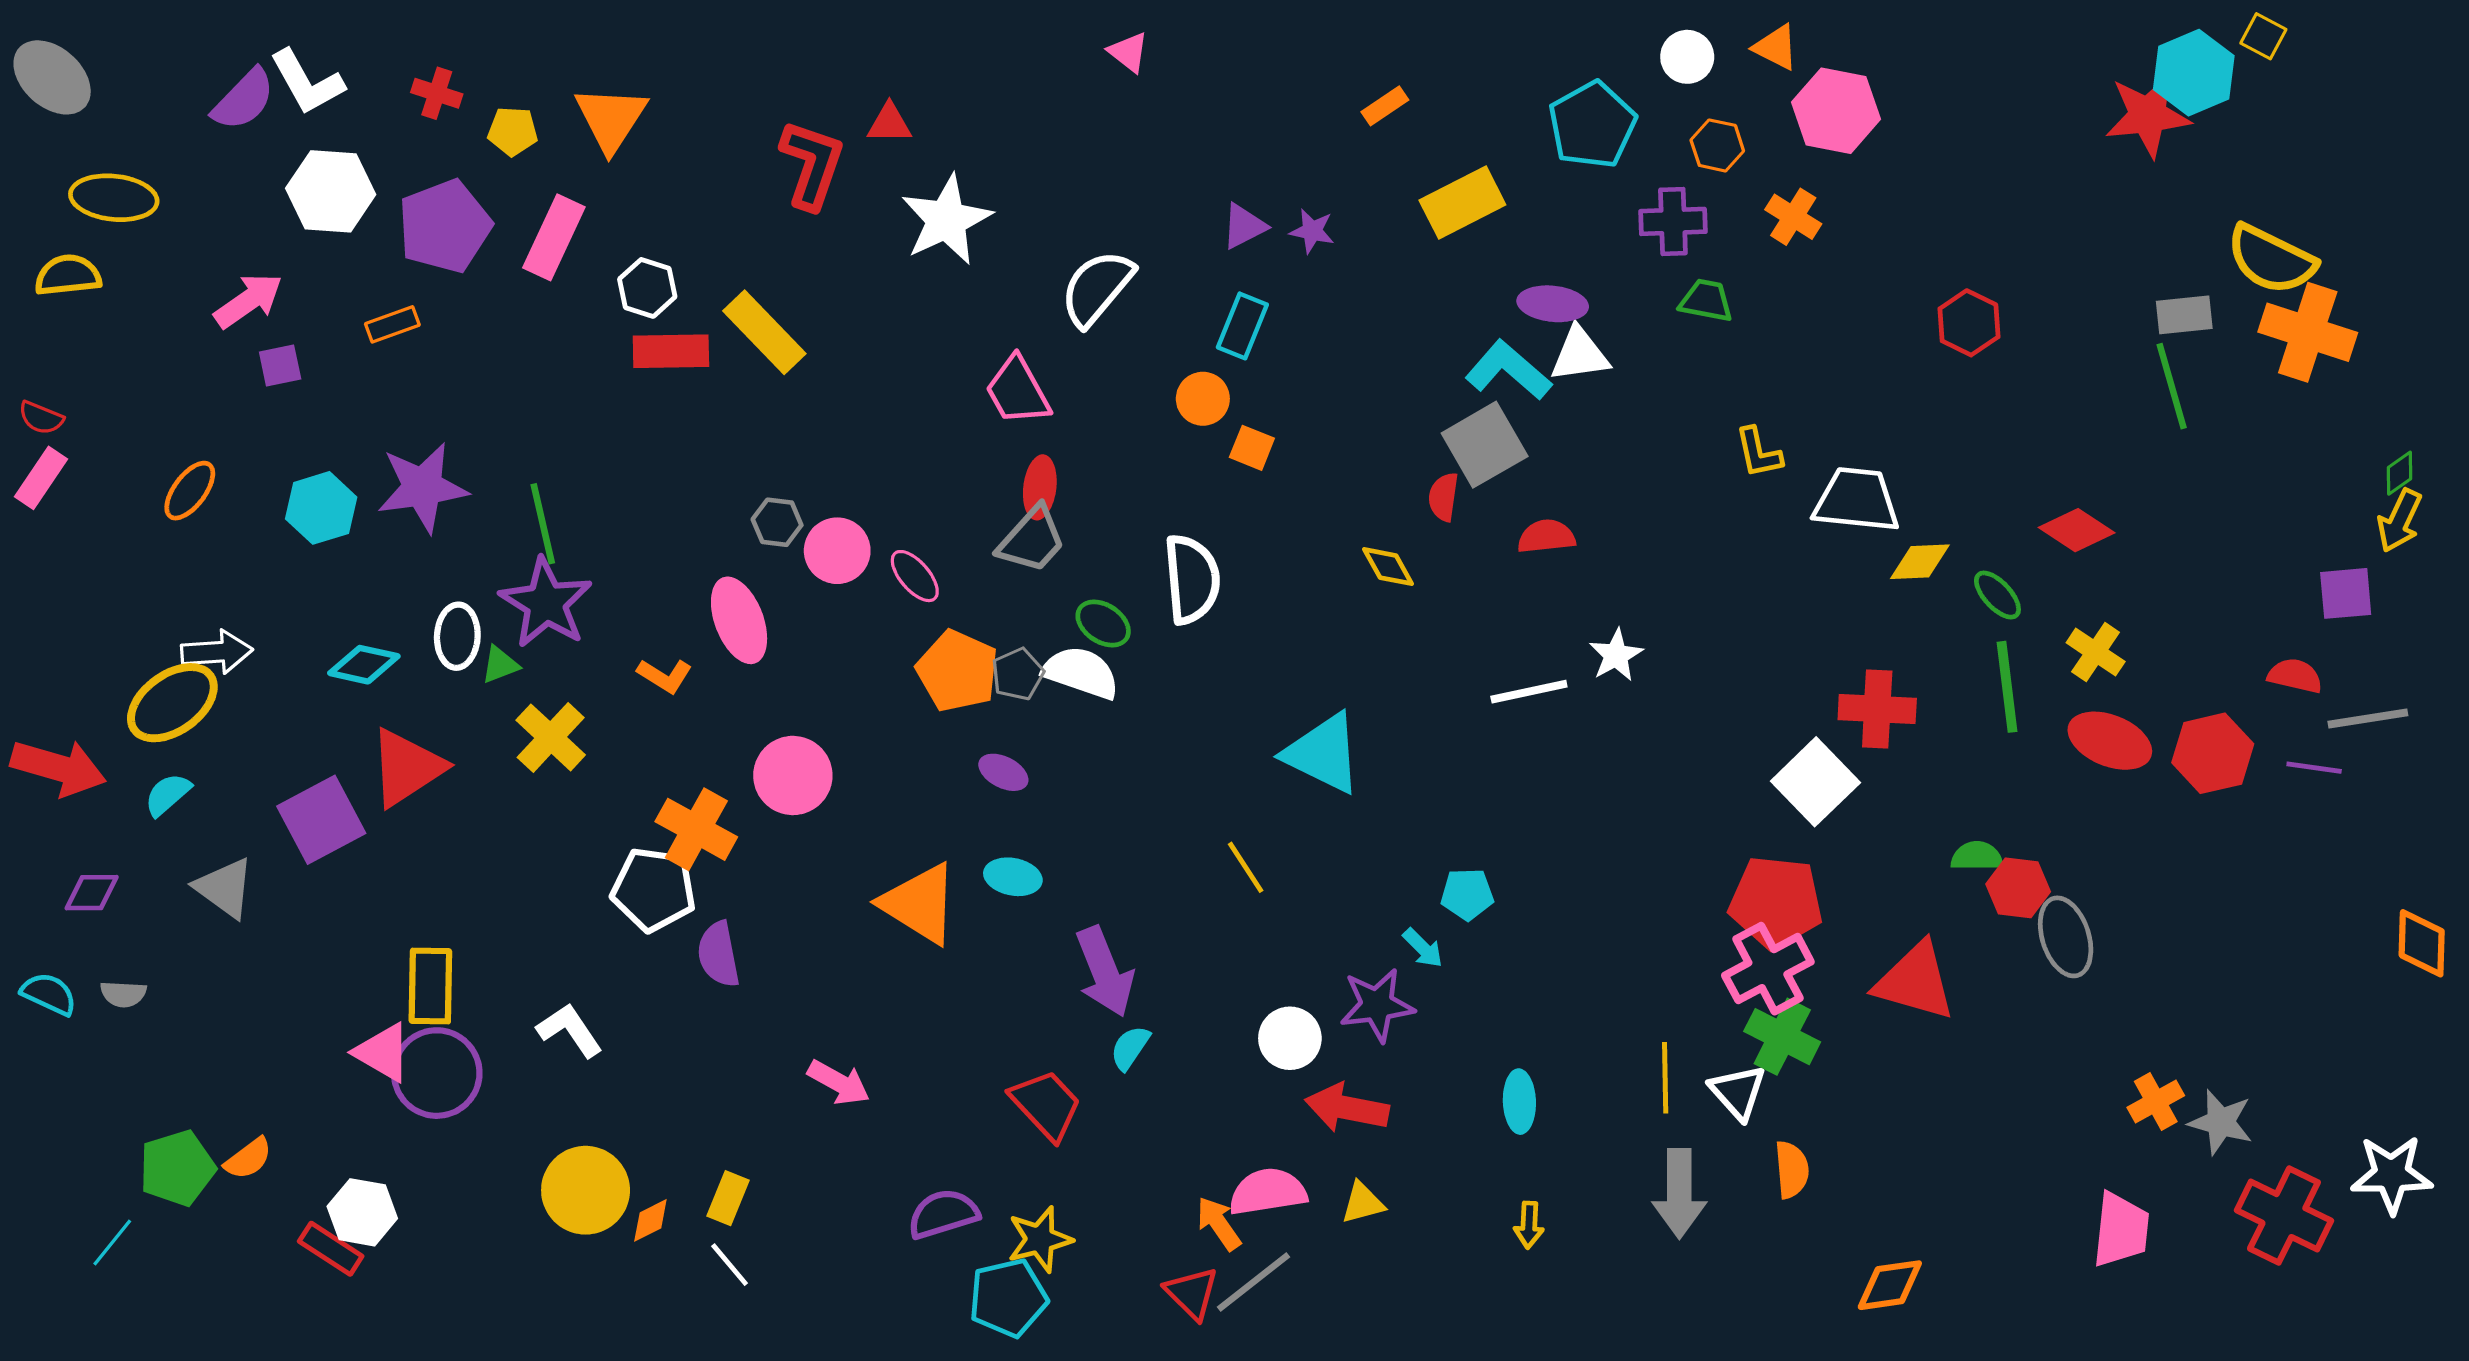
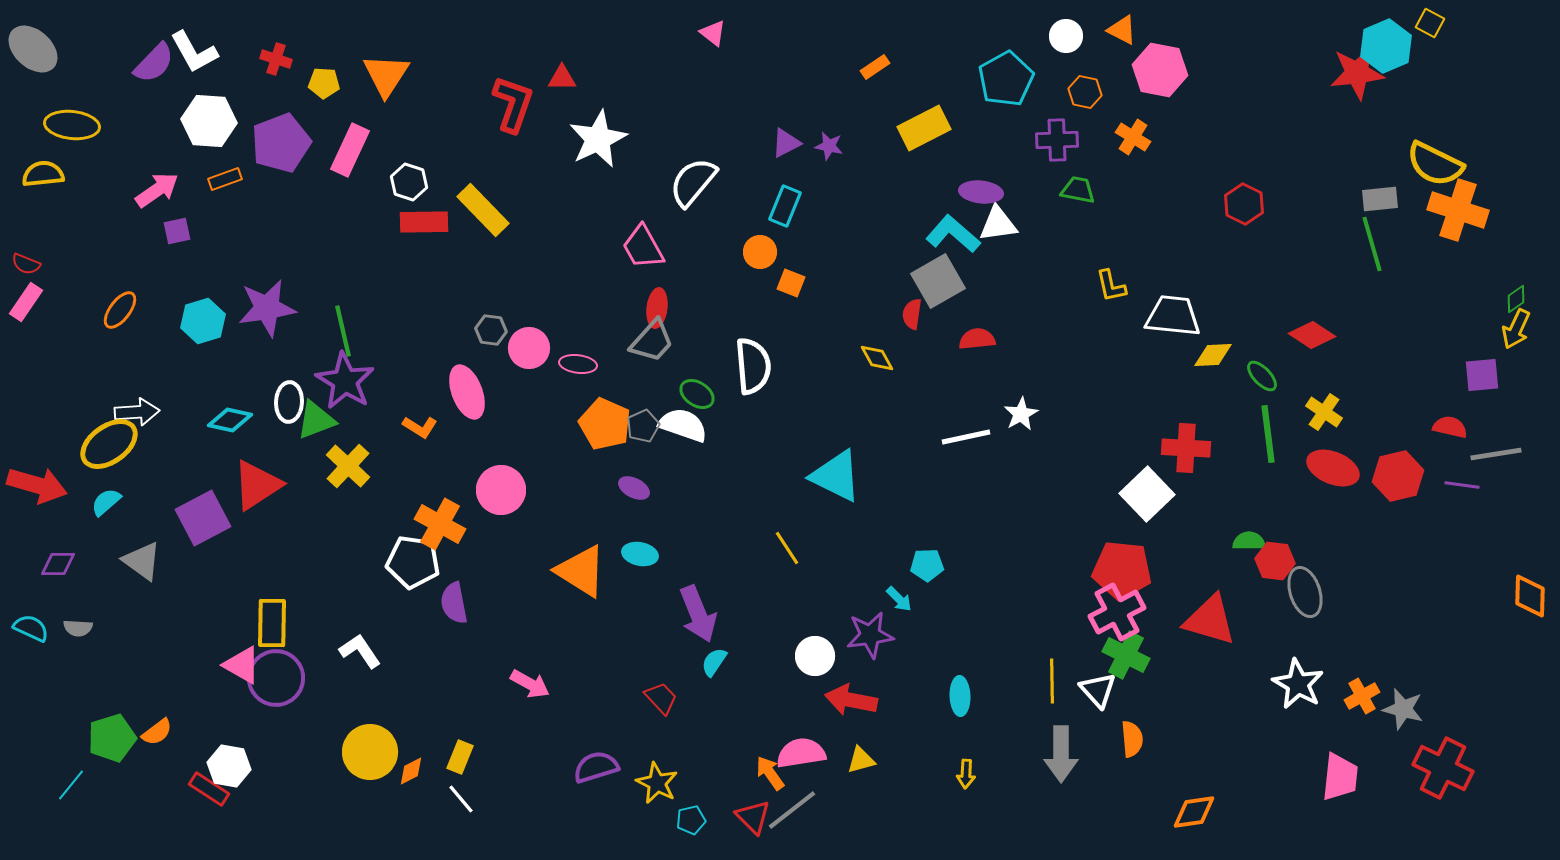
orange rectangle: (392, 324) -> (225, 179), moved
pink ellipse: (915, 576) -> (578, 364), turned -42
green triangle: (500, 665) -> (316, 420), size x1.6
red trapezoid: (1046, 1105) -> (661, 698), size x0.7
white star: (2392, 1174) -> (1298, 684), moved, turned 30
yellow star: (1040, 1239) -> (657, 783), turned -30
cyan pentagon: (1008, 1298) -> (691, 820), moved, size x0.6

